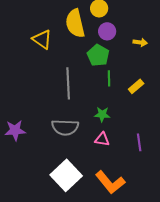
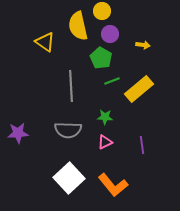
green line: (109, 78) -> (112, 81), turned 70
yellow rectangle: (136, 86) -> (139, 89), size x1.8
pink triangle: (102, 139) -> (105, 142), turned -35

